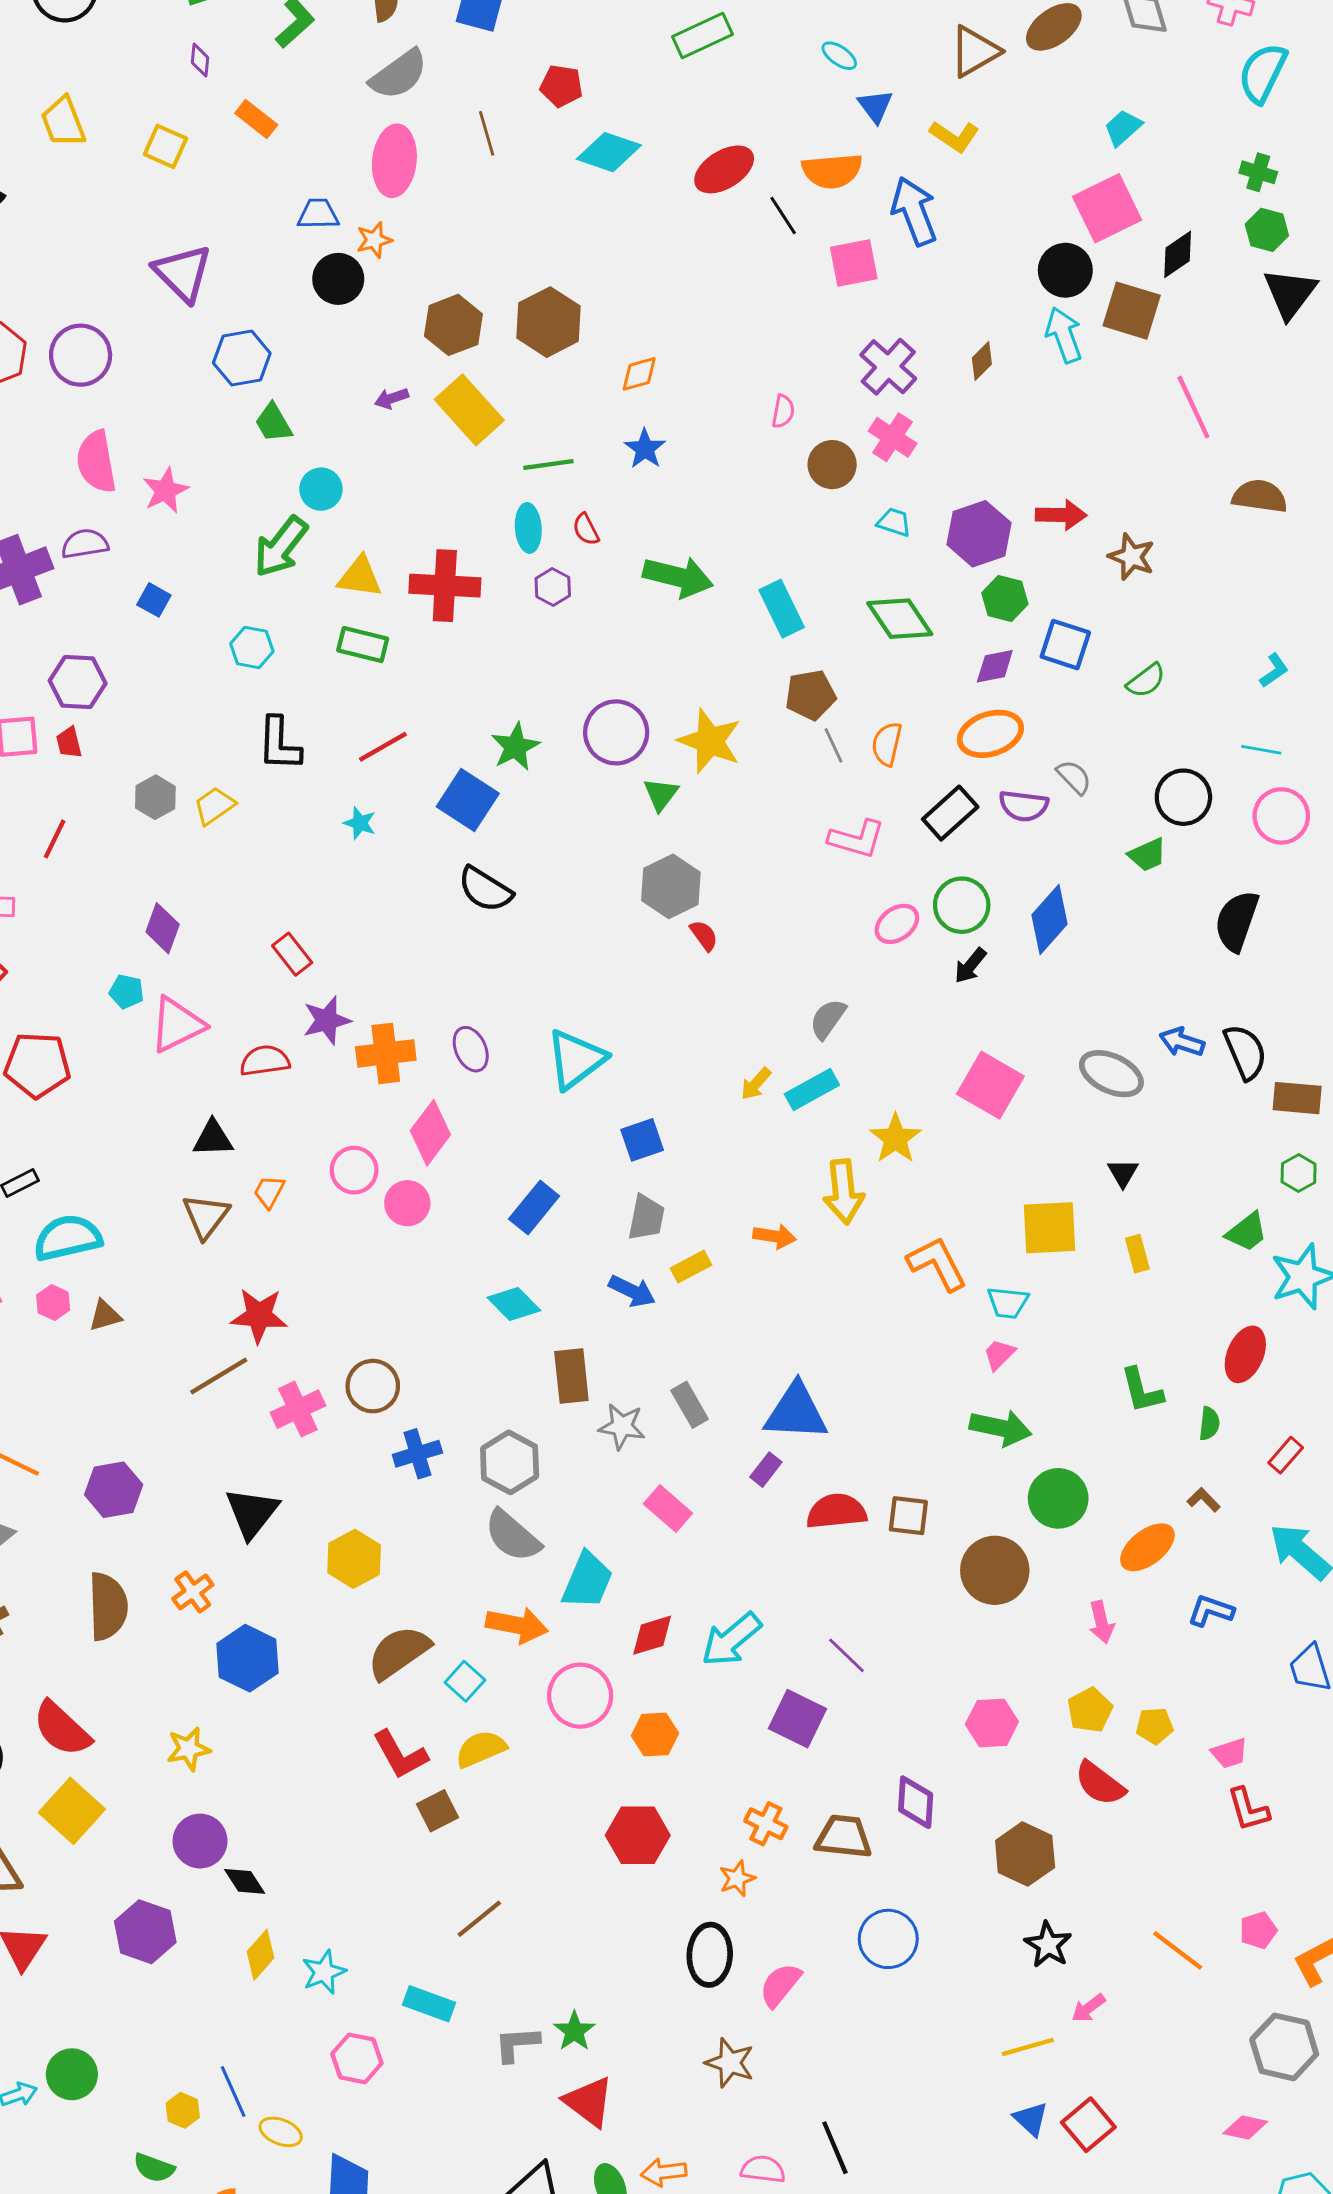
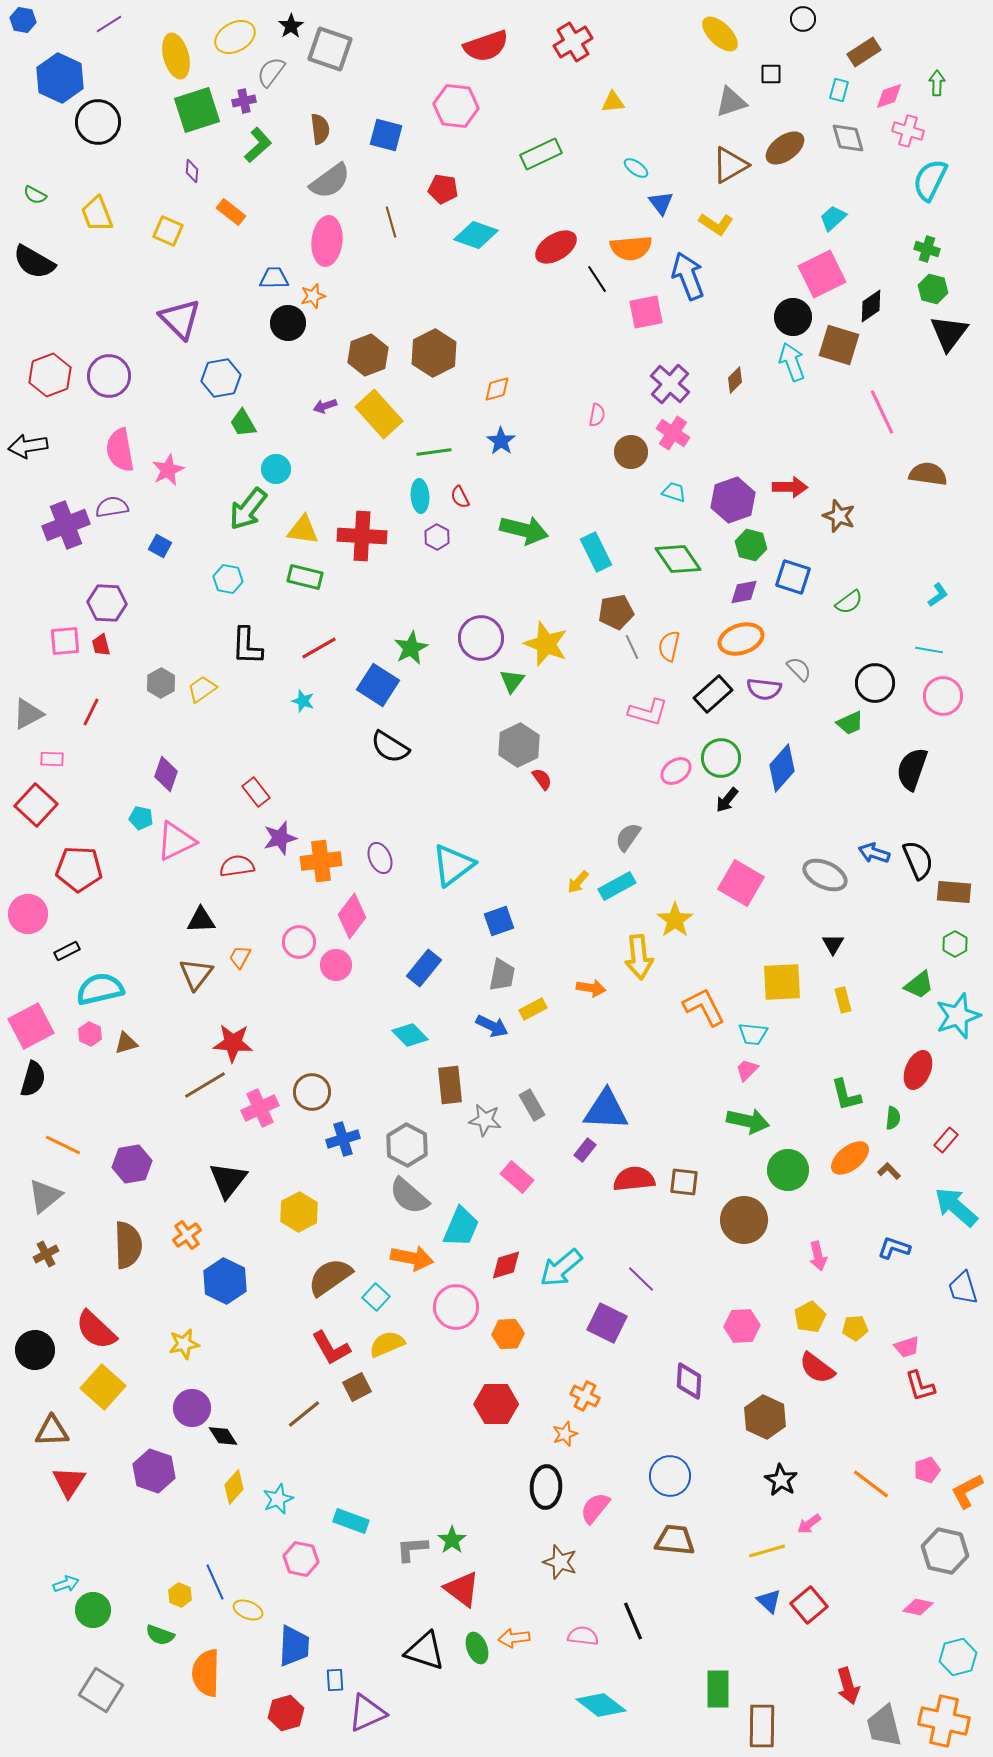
orange ellipse: (1147, 1547) -> (850, 1158), moved
brown trapezoid: (844, 1837) -> (675, 1540), moved
brown line: (479, 1919) -> (304, 1414), moved
green circle: (72, 2074) -> (93, 1610), moved

